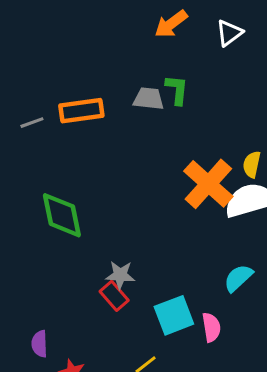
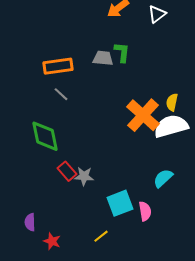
gray line: (32, 123) -> (61, 94), moved, turned 63
red rectangle: (114, 296) -> (67, 171), moved

